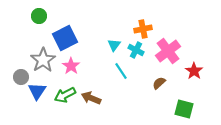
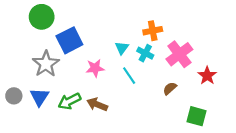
green circle: (39, 16) -> (42, 17), size x1.5
pink star: (71, 66) -> (95, 68), moved, turned 30
gray circle: (21, 77) -> (14, 96), moved

